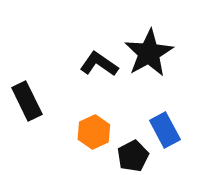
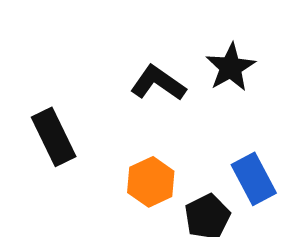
black star: (149, 53) -> (231, 67), size x0.7

